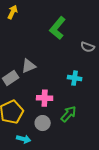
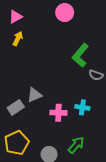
green L-shape: (58, 28) -> (80, 55), moved
pink cross: (45, 98) -> (58, 113), moved

